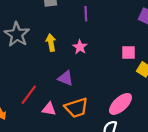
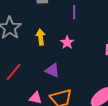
red line: (29, 95) -> (14, 72), moved

